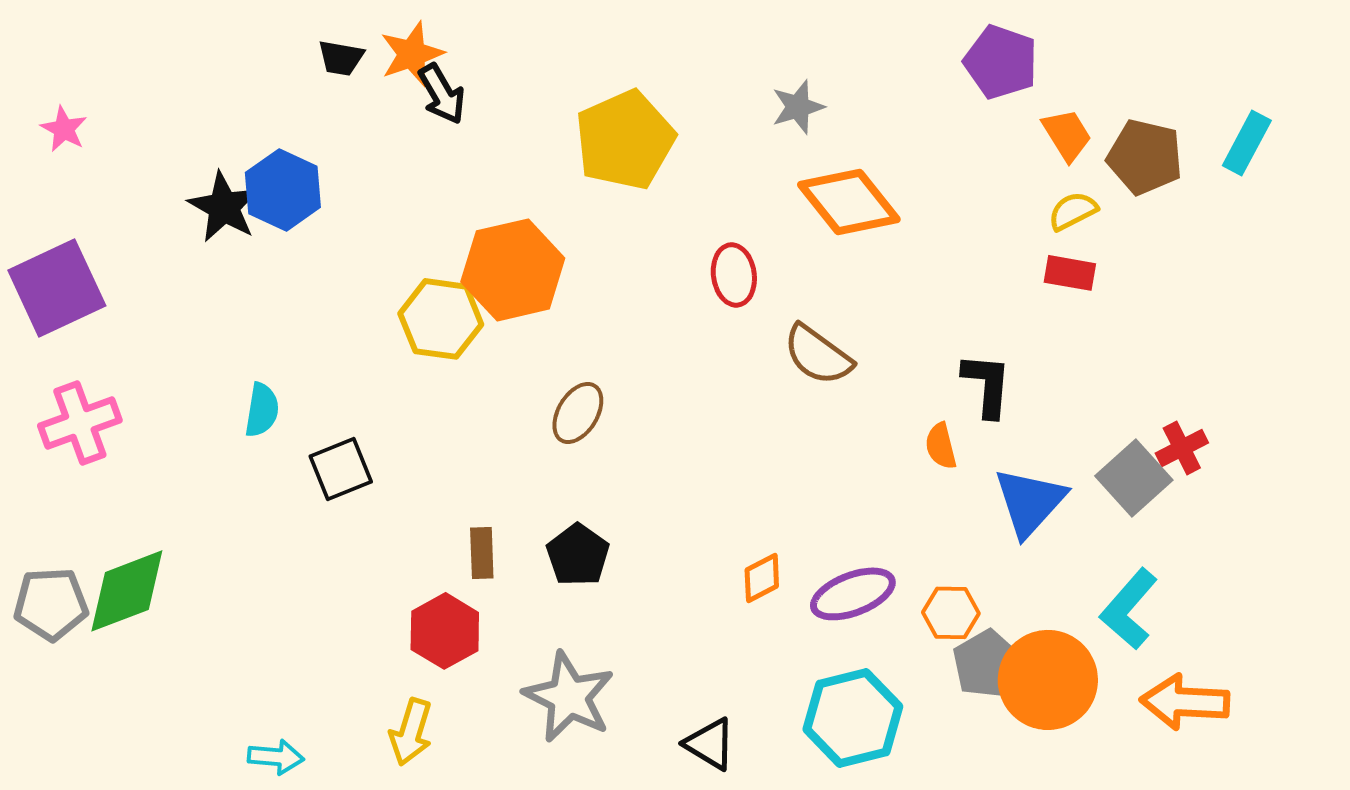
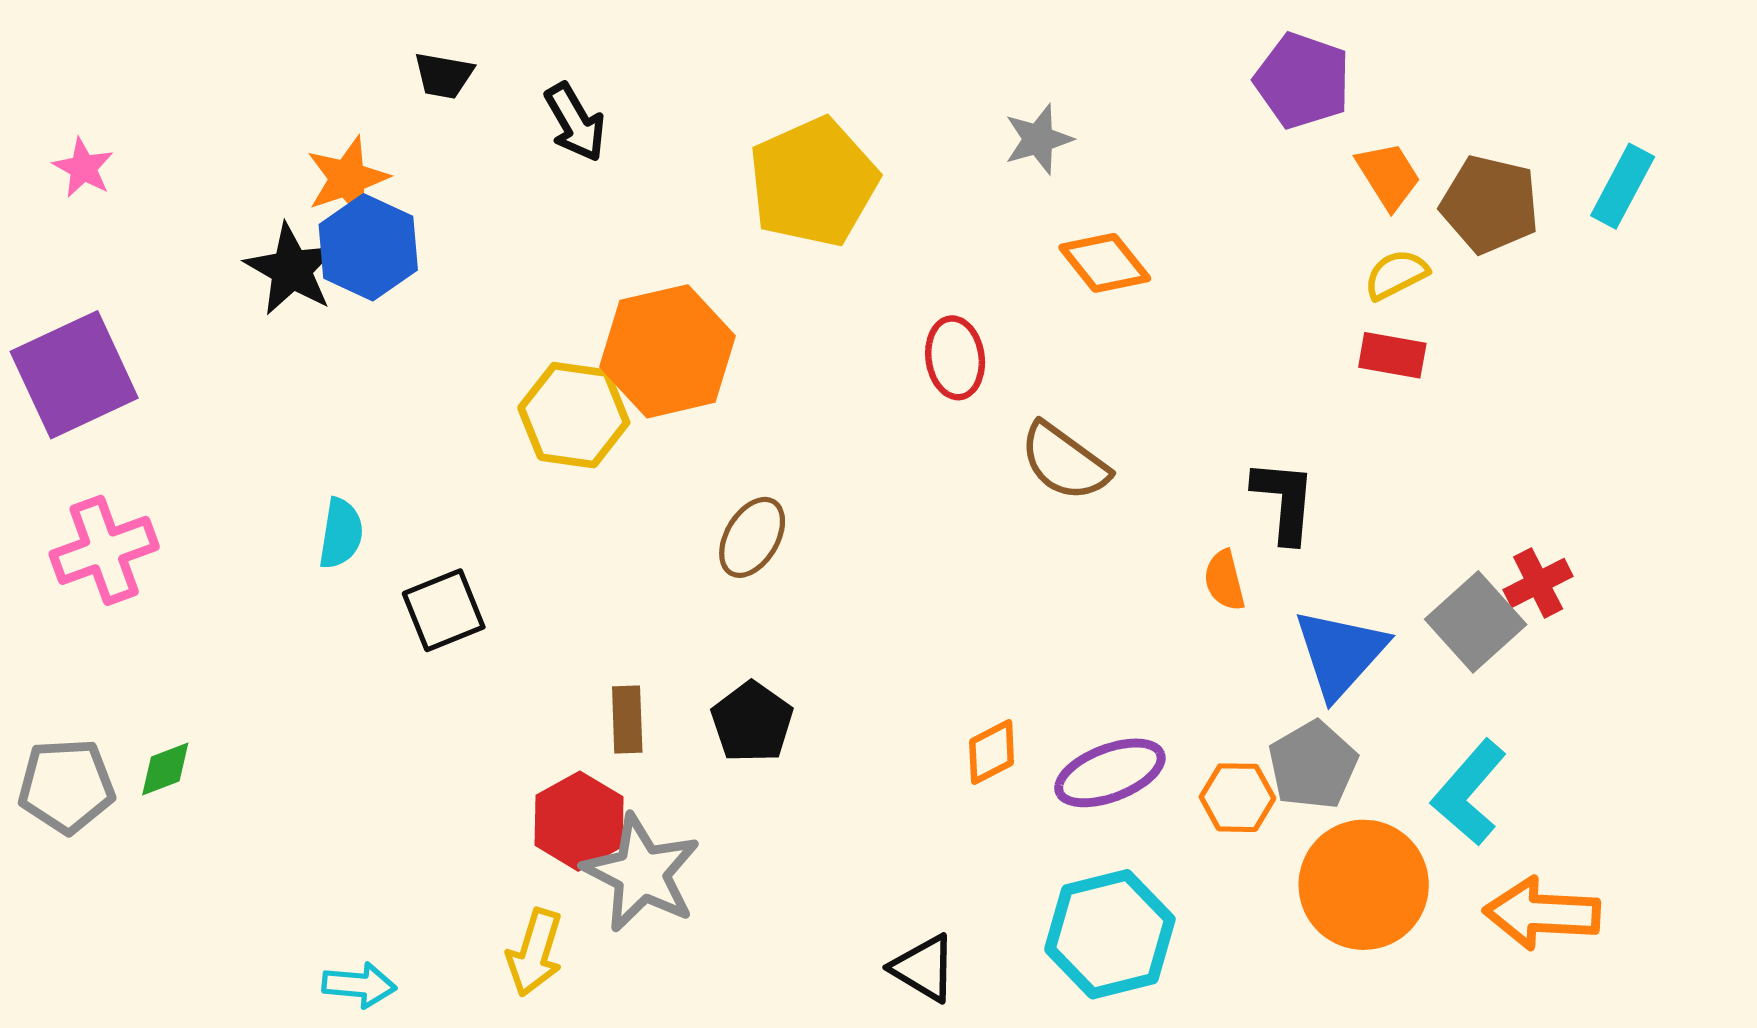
orange star: (412, 54) -> (347, 178), moved
orange diamond: (849, 202) -> (1105, 263), size x0.7
green diamond: (127, 591) -> (165, 769), size x0.5
gray pentagon: (987, 664) -> (1313, 765), moved
gray star: (569, 697) -> (641, 873), moved

